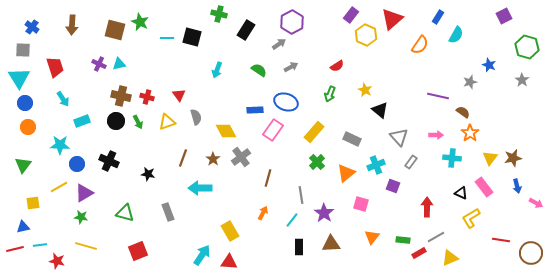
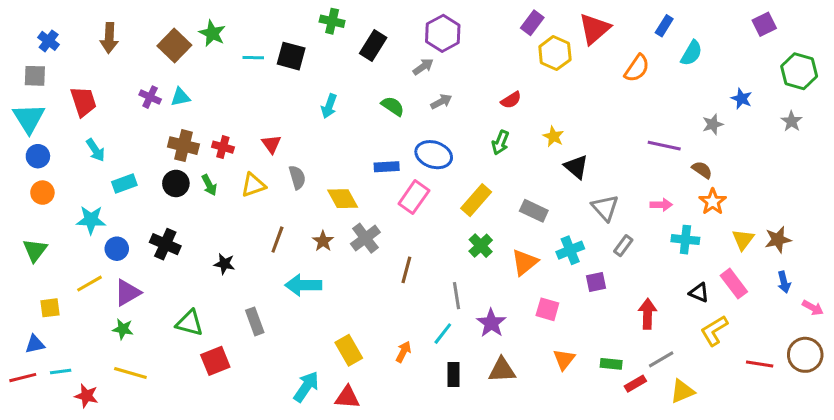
brown square: (115, 30) -> (174, 45), turned 30
purple square: (393, 186) -> (596, 282), turned -32
orange arrow: (263, 213) -> (403, 352), moved
red square: (138, 251) -> (215, 361), moved
brown circle: (531, 253) -> (805, 355), moved

